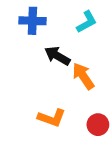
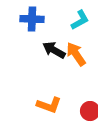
orange arrow: (83, 76) -> (76, 54), moved

